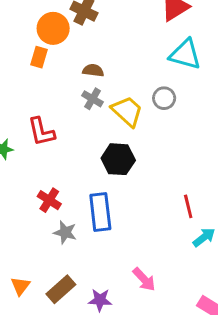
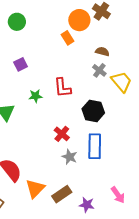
orange rectangle: (39, 57) -> (68, 38), turned -56
black hexagon: (118, 159) -> (93, 111), moved
orange triangle: (20, 286) -> (35, 188), size x1.5

